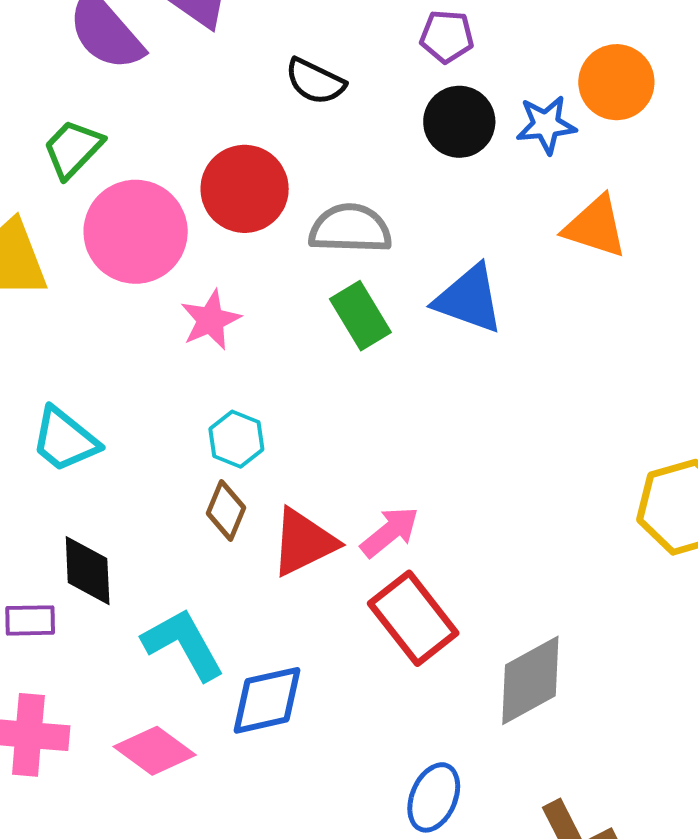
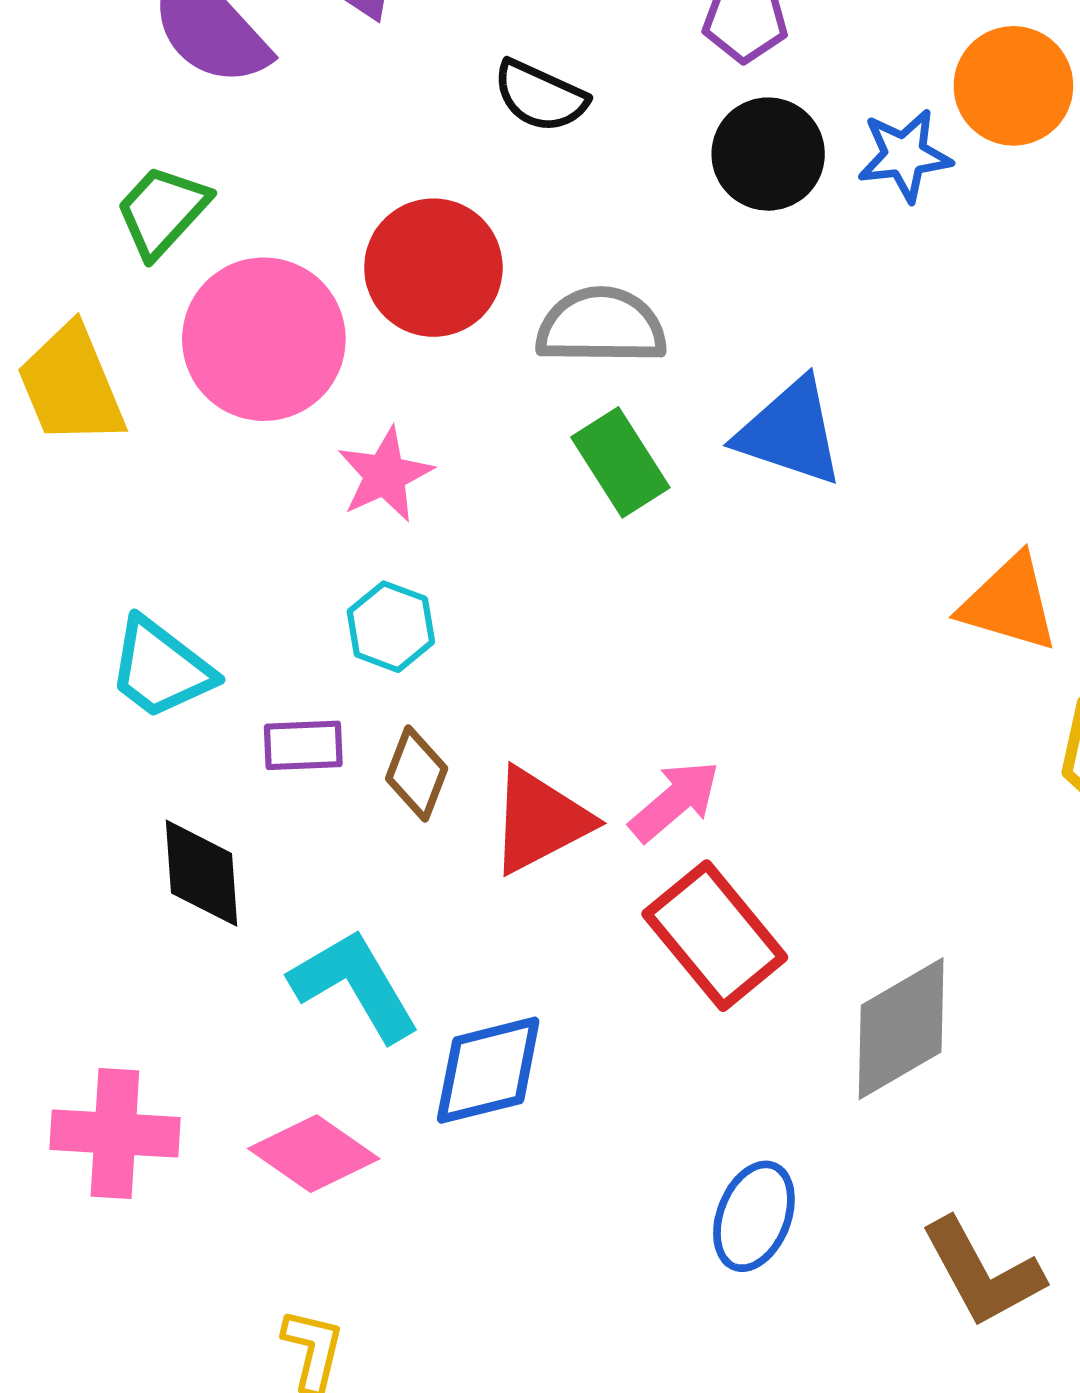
orange triangle: (595, 227) -> (1009, 603), moved
cyan hexagon: (236, 439) -> (391, 627), moved
purple rectangle: (30, 620) -> (303, 745), moved

